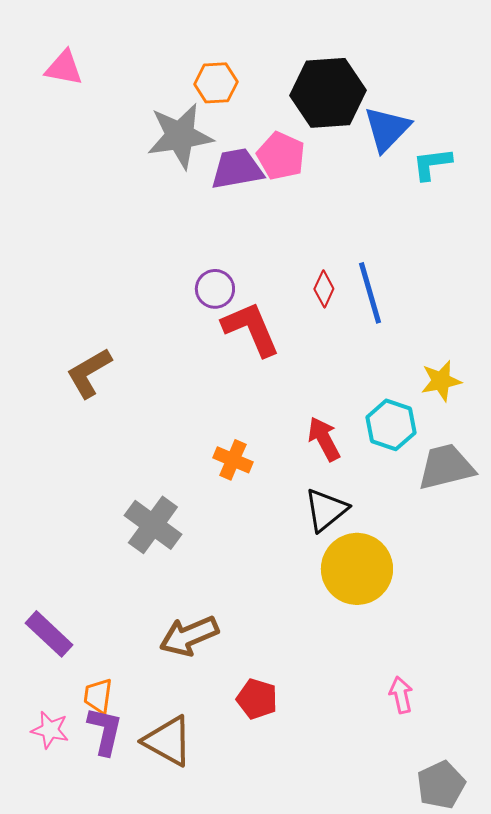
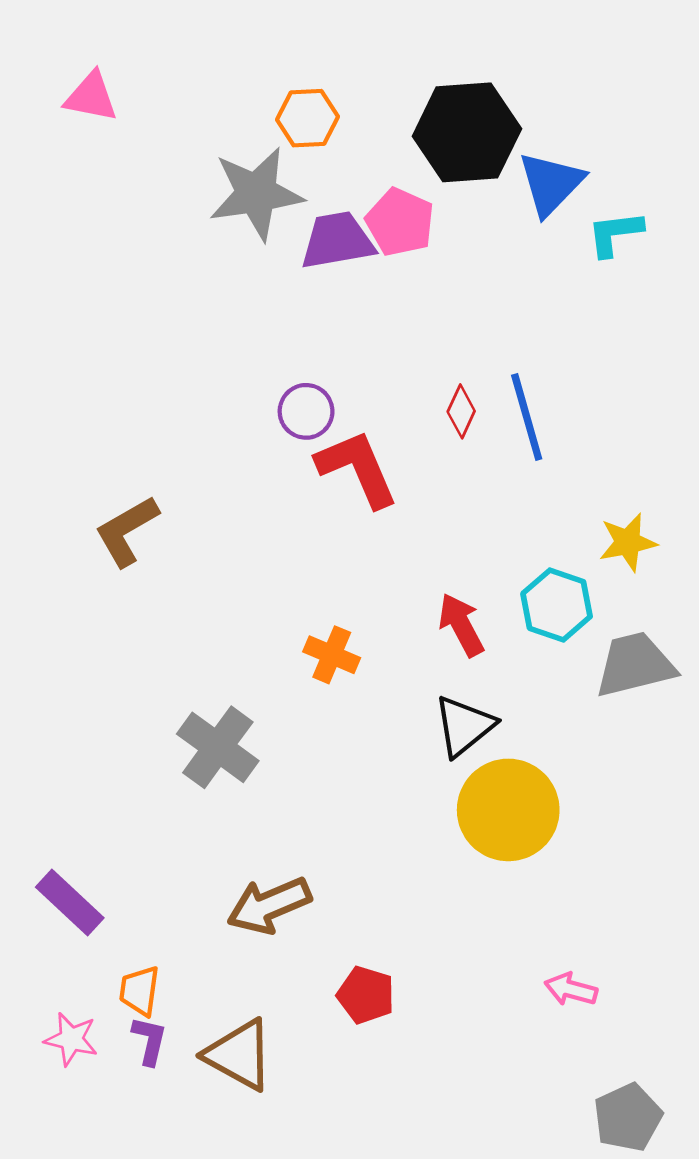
pink arrow: (401, 695) -> (571, 989), turned -63
purple L-shape: (105, 731) -> (149, 1041), size x0.7

